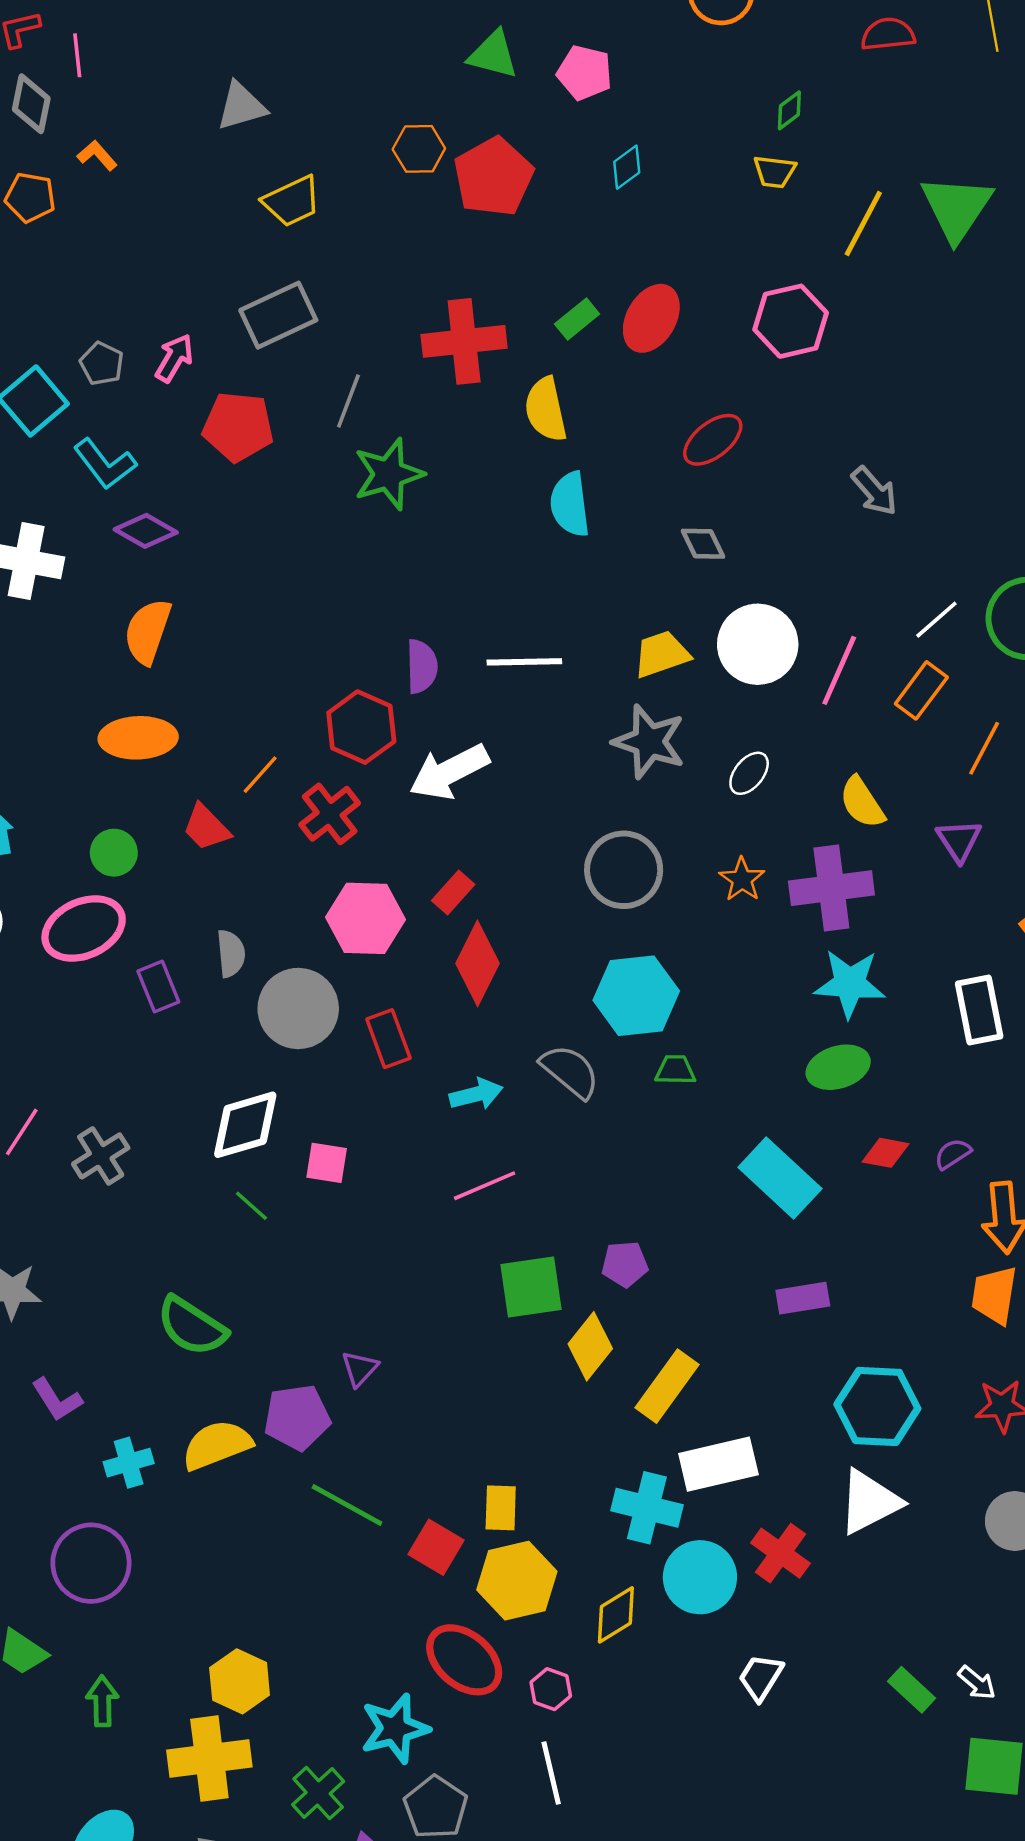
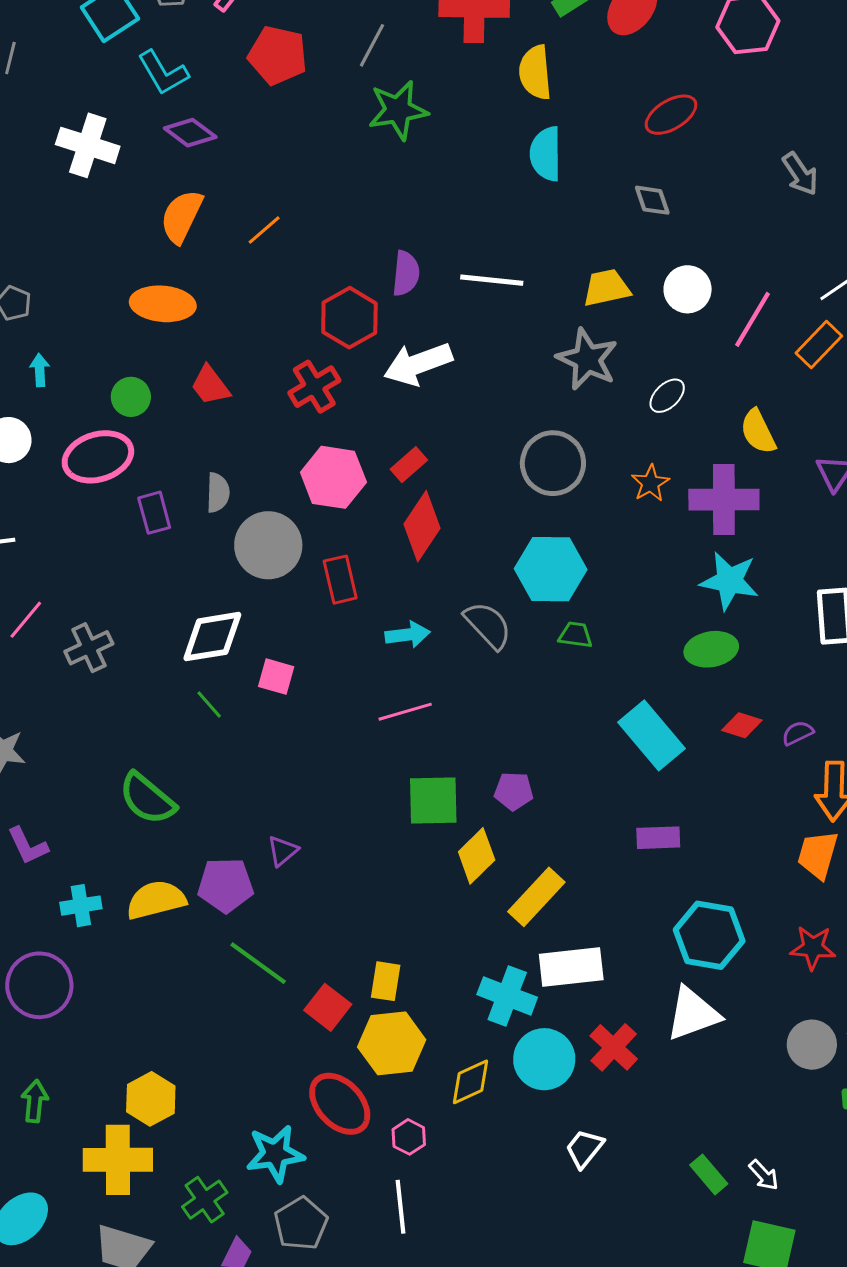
white circle: (758, 644) -> (688, 289), size x0.7
orange line: (260, 775) -> (264, 230), moved

